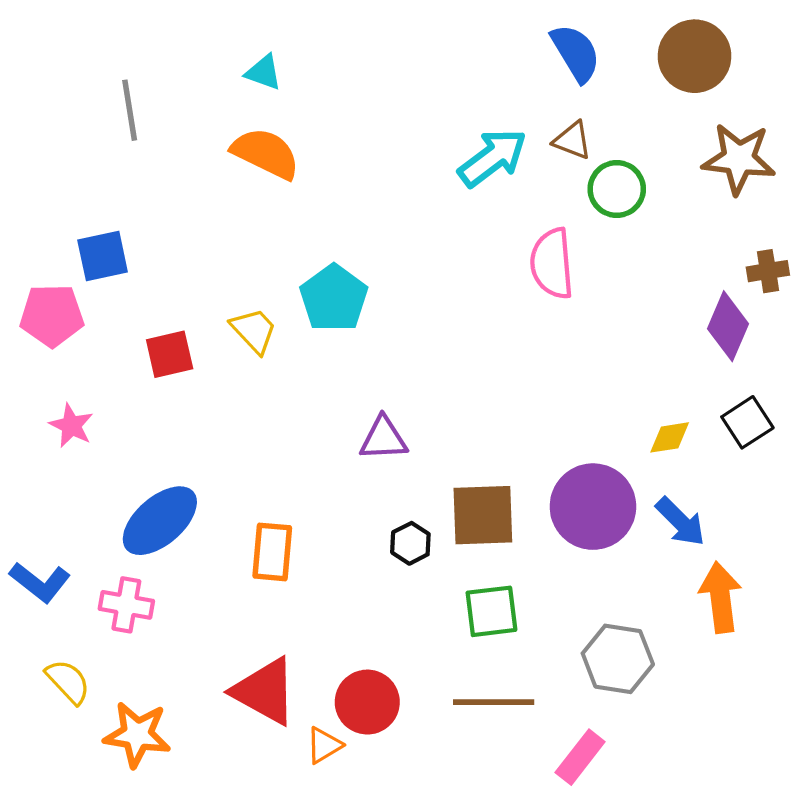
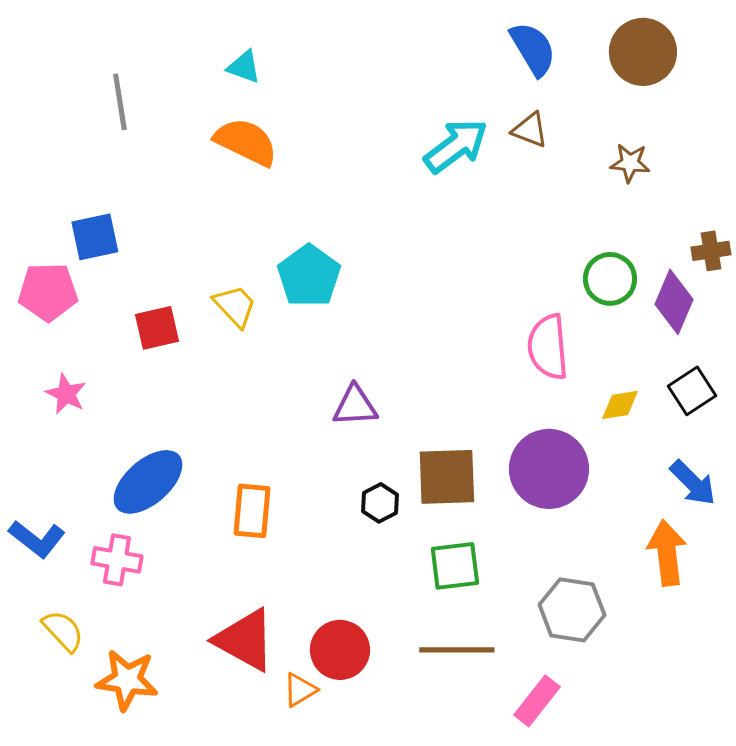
brown star: (739, 159) -> (630, 163), moved, size x0.6
green circle: (617, 189) -> (610, 279), moved
pink semicircle: (552, 264) -> (548, 347), moved
blue arrow: (680, 522) -> (693, 483), moved

